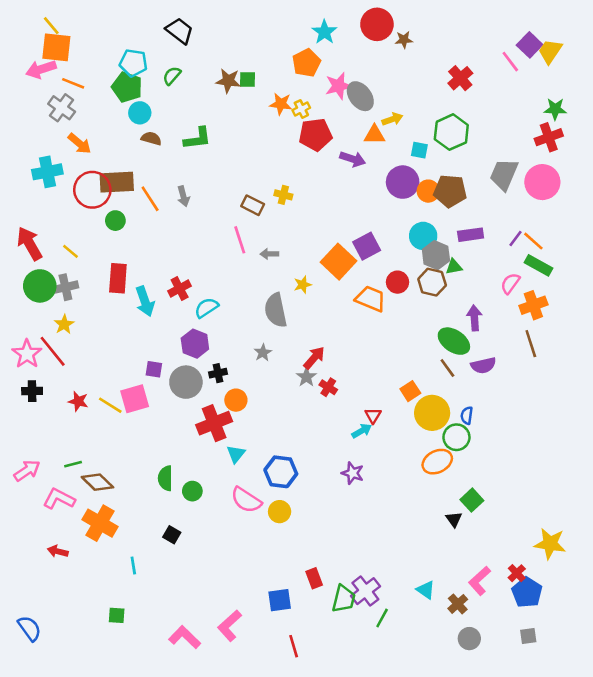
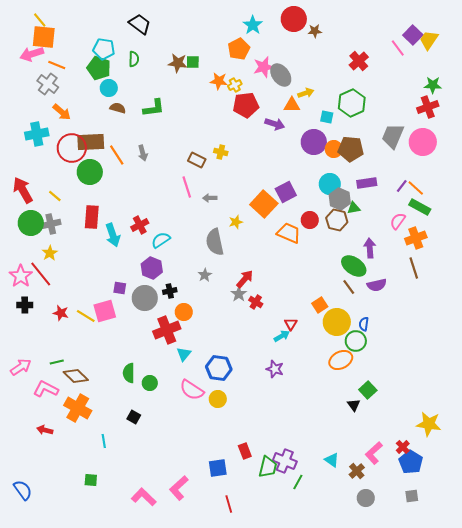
green semicircle: (172, 76) -> (134, 59), turned 140
green circle: (115, 221) -> (90, 172), size x1.6
purple cross: (365, 591) -> (285, 461), turned -30

